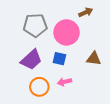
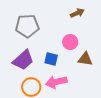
pink circle: (67, 32) -> (70, 42), moved, size x0.6
pink arrow: (65, 82) -> (56, 82), size x1.5

